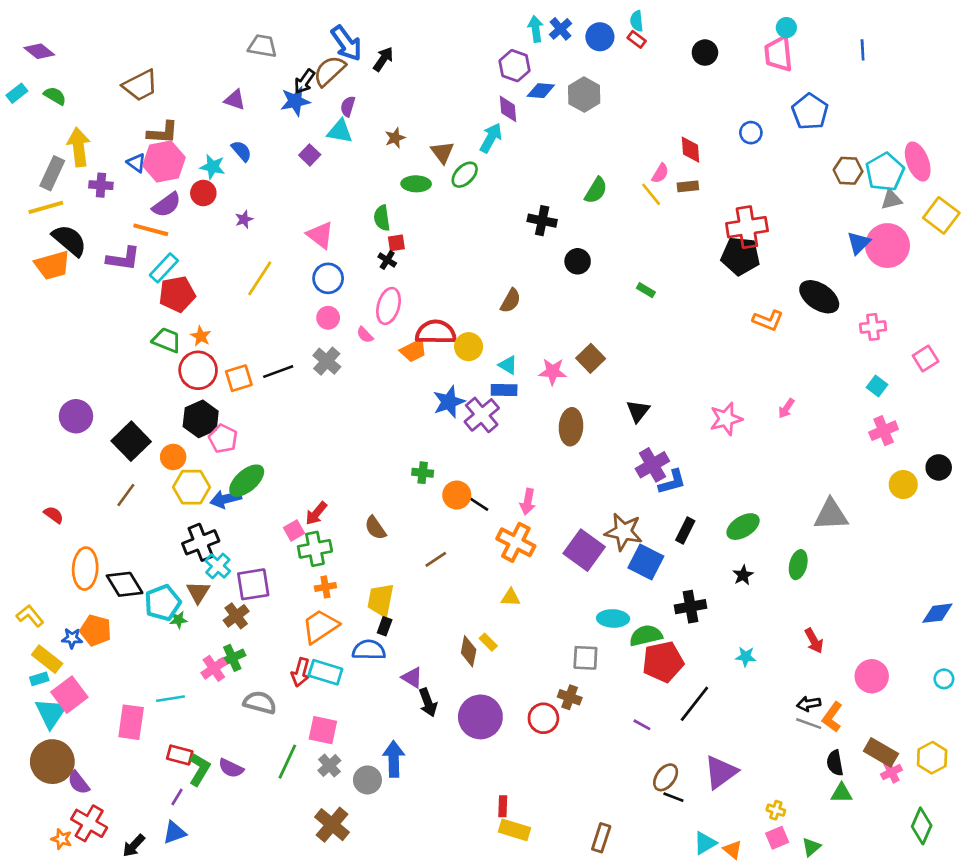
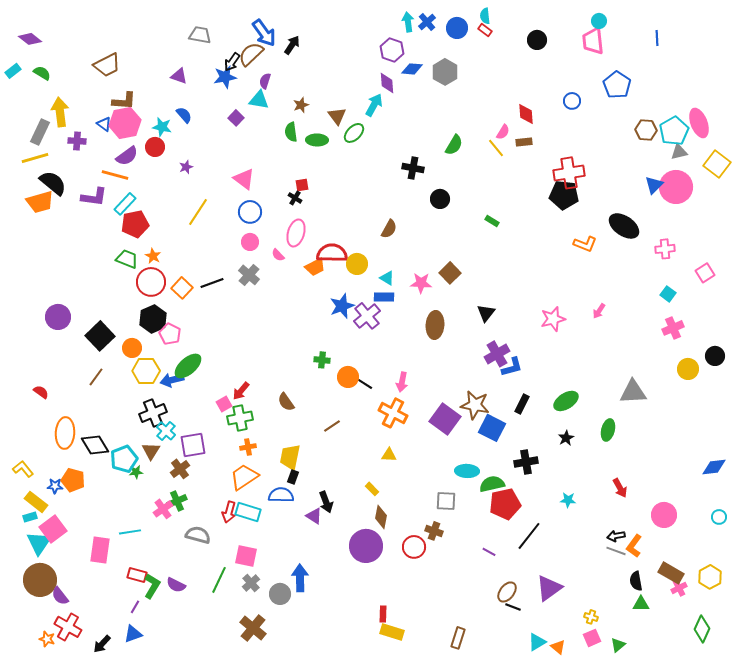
green semicircle: (382, 218) -> (291, 132), moved
orange square: (239, 378) -> (182, 288), turned -30
brown diamond: (469, 651) -> (381, 517), moved
black arrow: (428, 703) -> (326, 502), moved

